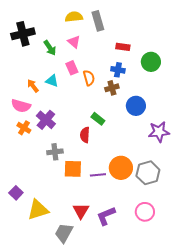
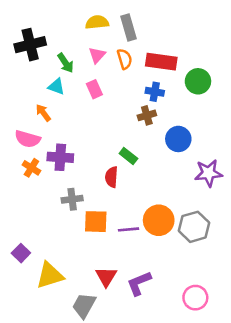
pink triangle: (74, 42) -> (97, 55), turned 32
red rectangle: (123, 47) -> (161, 62), size x1.6
orange semicircle: (89, 78) -> (125, 59), moved
cyan triangle: (52, 81) -> (56, 87), moved
purple cross: (46, 120) -> (60, 157), turned -36
pink circle: (145, 212) -> (195, 298), moved

